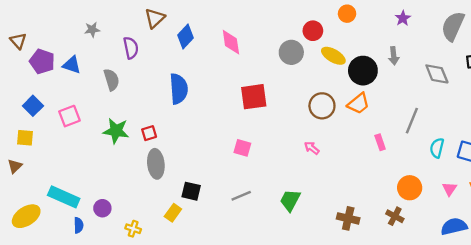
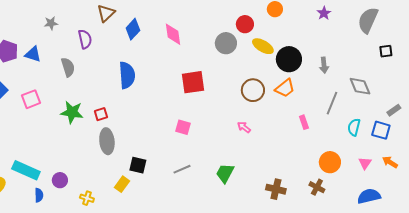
gray arrow: (394, 56) -> (324, 65), moved
gray diamond: (437, 74) -> (360, 86), moved

